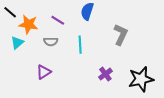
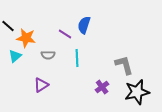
purple line: (58, 20) -> (65, 34), moved
gray L-shape: (121, 35) -> (124, 65), moved, turned -40

